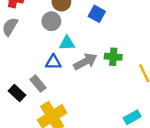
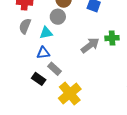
cyan triangle: (67, 43) -> (46, 33), moved
blue triangle: (53, 62) -> (43, 53), moved

